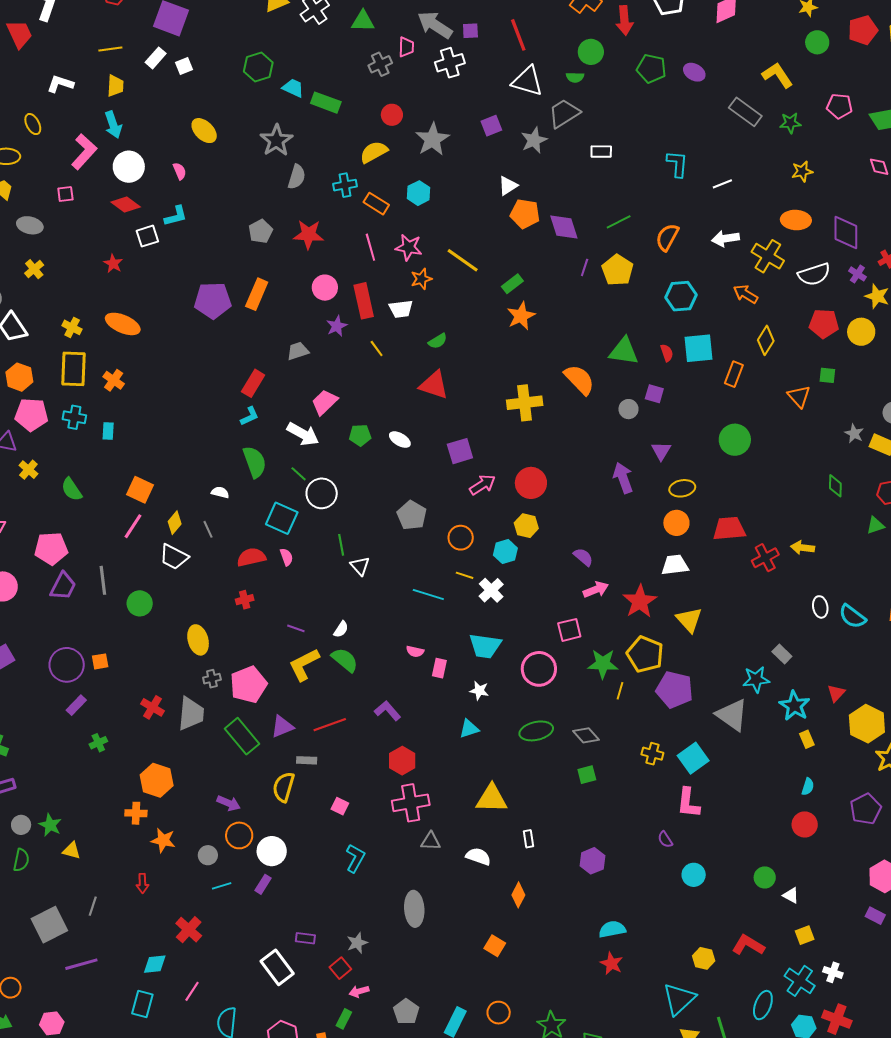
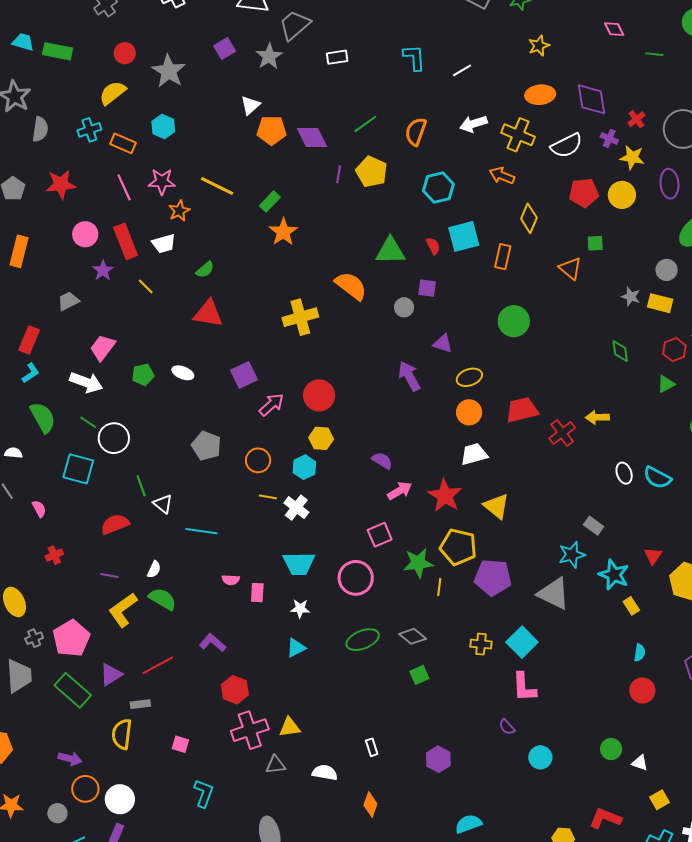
purple triangle: (661, 451) -> (443, 344), turned -35
red semicircle: (251, 557) -> (115, 524), moved
pink semicircle: (287, 557) -> (39, 509), moved
cyan line: (428, 595) -> (201, 531), moved
yellow triangle: (492, 799) -> (290, 727), moved, size x0.7

